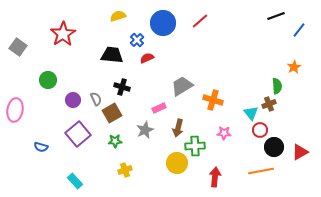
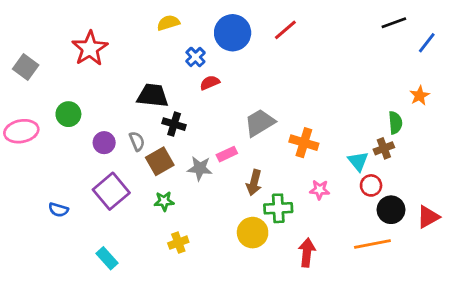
black trapezoid: (112, 55) -> (153, 96), moved
pink ellipse: (15, 110) -> (21, 131), moved, turned 70
gray star: (145, 130) -> (200, 168), moved, turned 30

